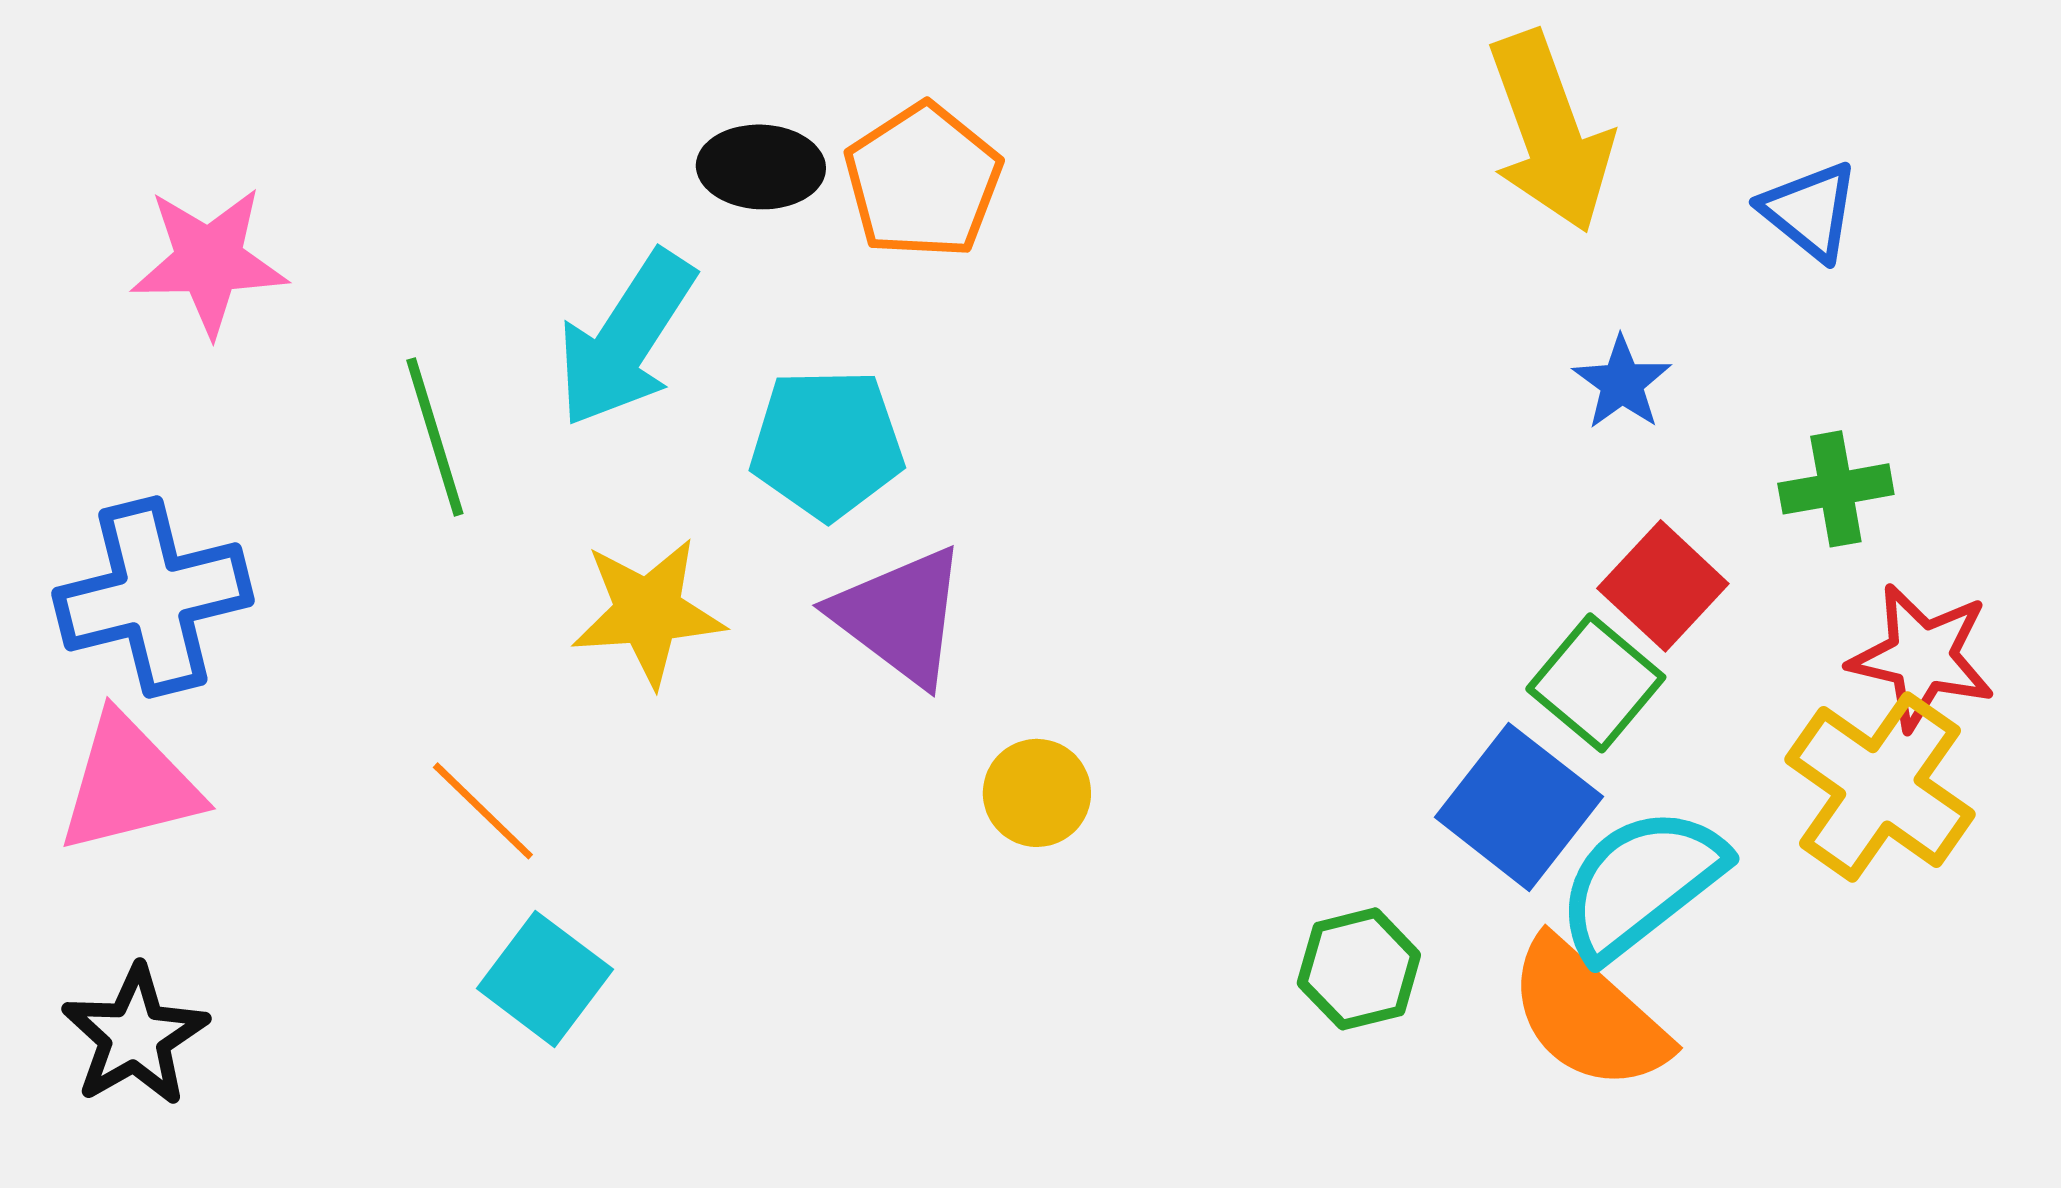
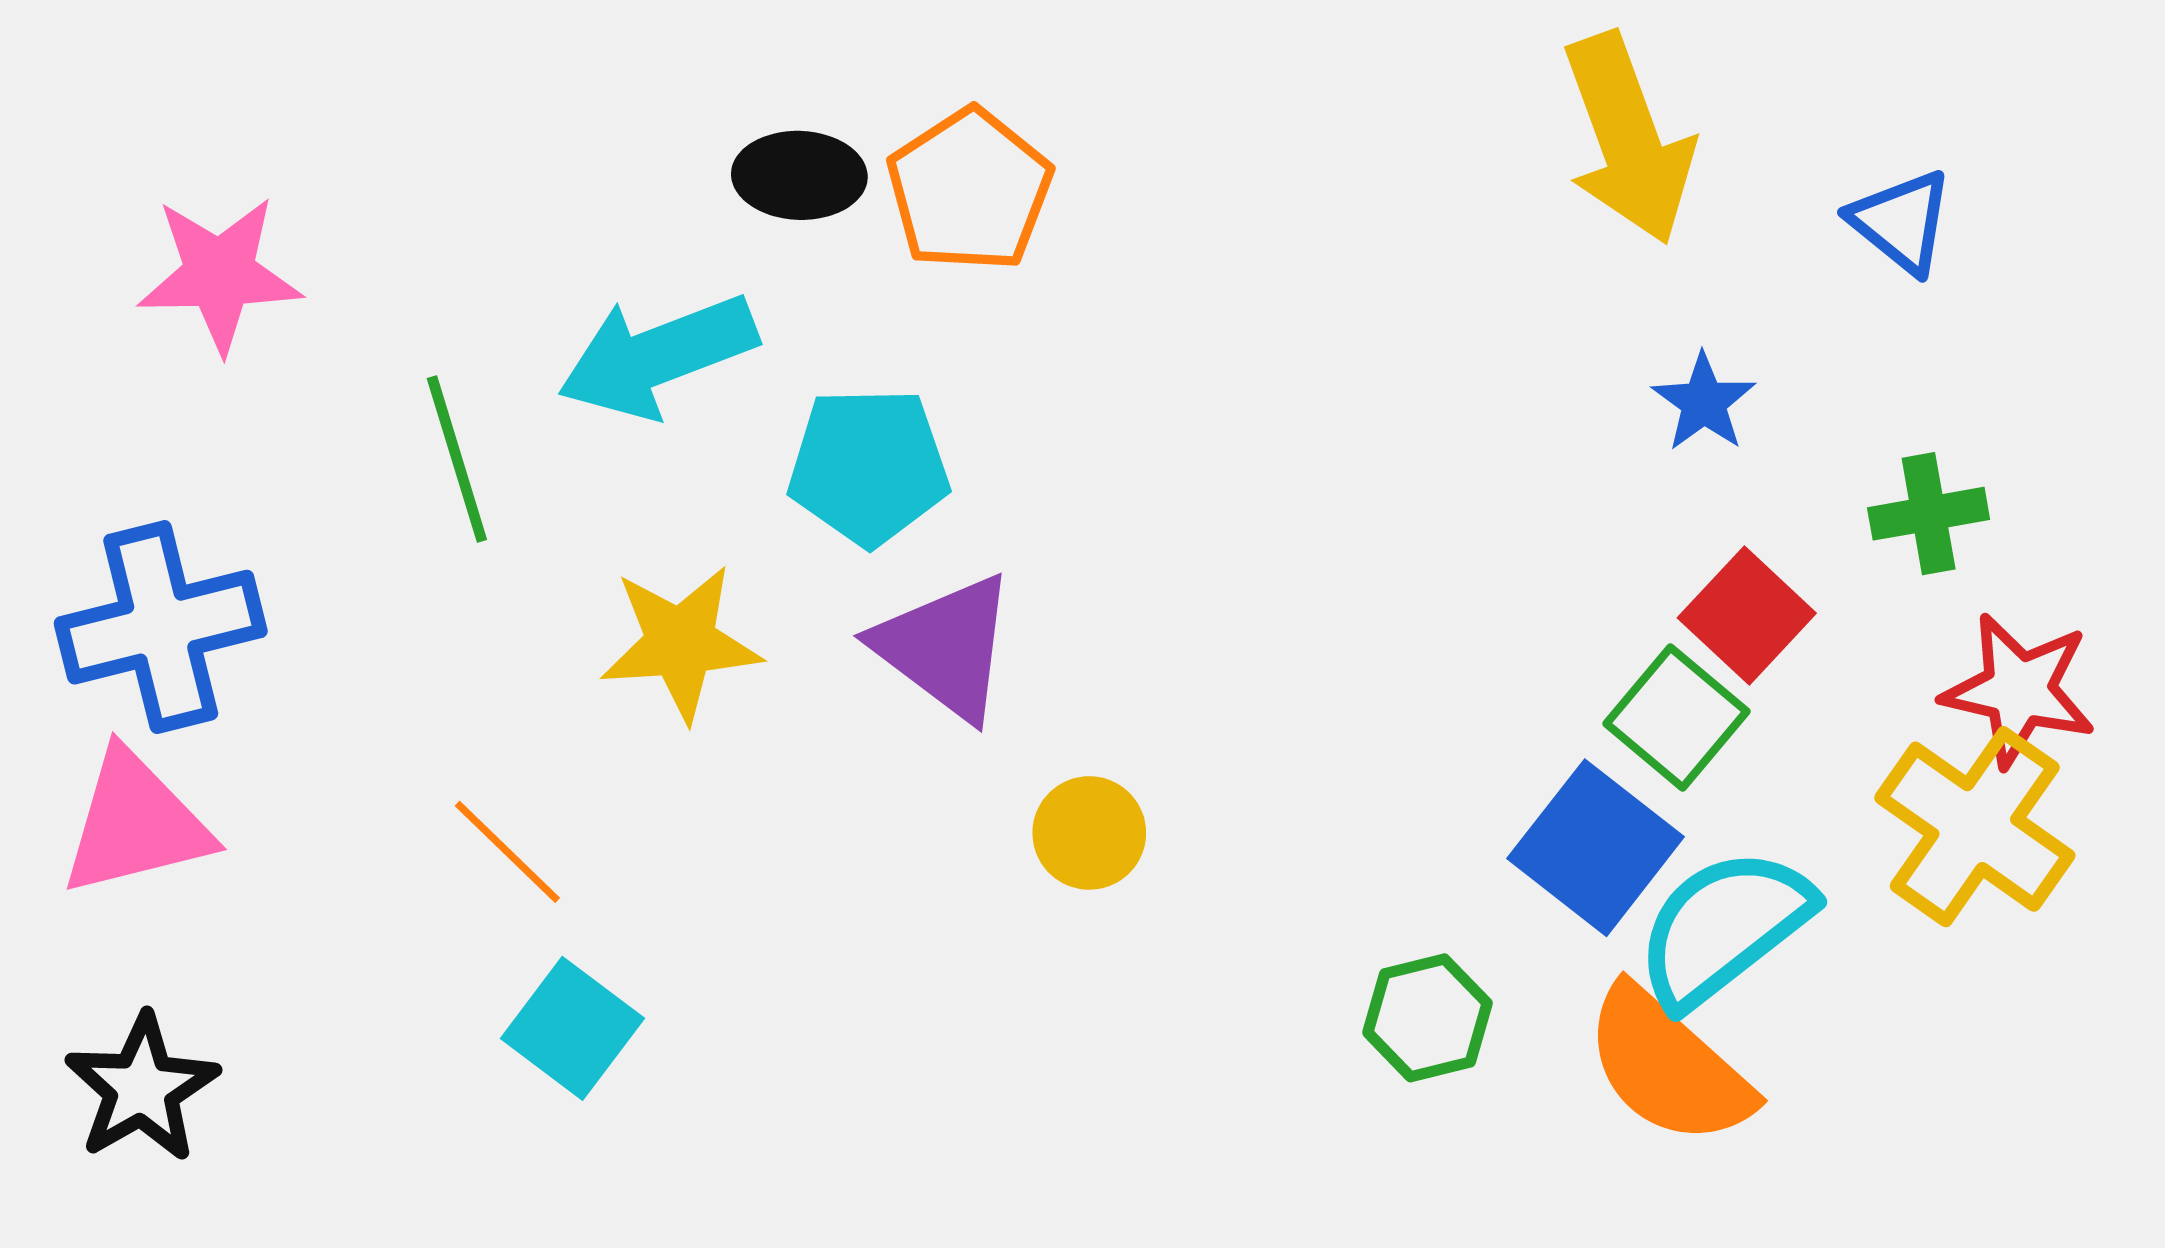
cyan arrow: (626, 339) -> (658, 356), turned 36

